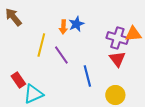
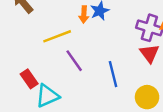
yellow line: (41, 45) -> (57, 36), turned 55
purple line: (61, 55) -> (74, 61), moved

